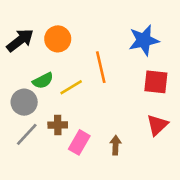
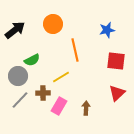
orange circle: (58, 39) -> (53, 24), moved
blue star: (144, 40) -> (107, 30), size x0.7
yellow line: (71, 87) -> (61, 77), moved

